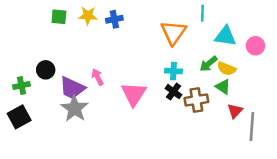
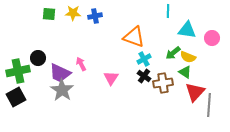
orange triangle: (173, 32) -> (134, 37), moved, turned -45
cyan cross: (173, 71) -> (144, 59), turned -32
green cross: (22, 86) -> (18, 71), size x1.6
pink triangle: (134, 94) -> (111, 78), size x0.7
red triangle: (235, 111) -> (195, 92), size x1.5

